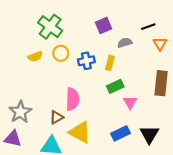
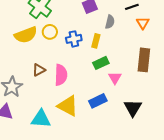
gray semicircle: (125, 43) -> (110, 22), turned 120
yellow semicircle: (35, 57) -> (26, 35), size x1.6
brown triangle: (57, 117) -> (39, 70), moved
blue rectangle: (121, 133) -> (98, 101), moved

